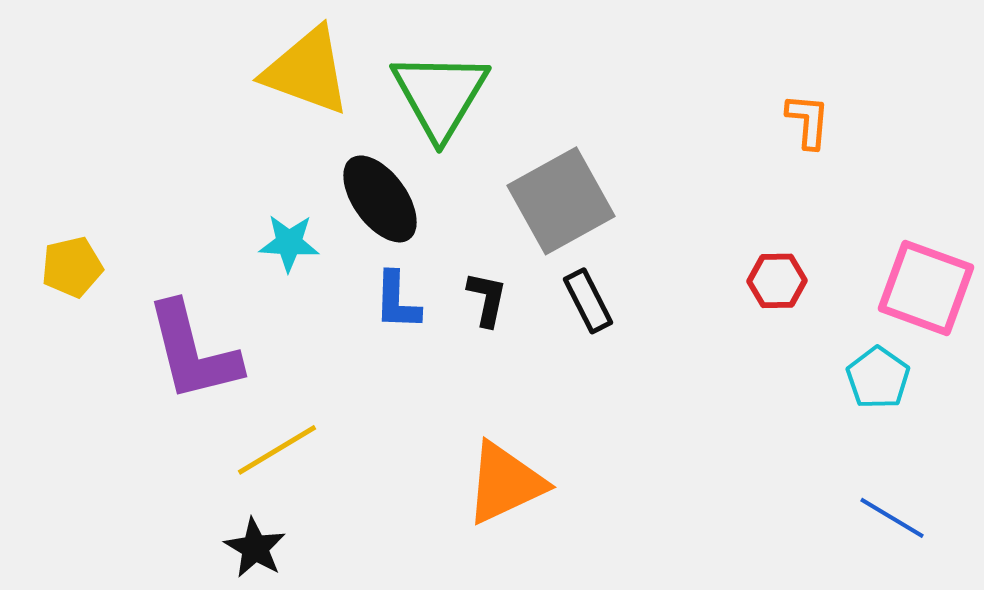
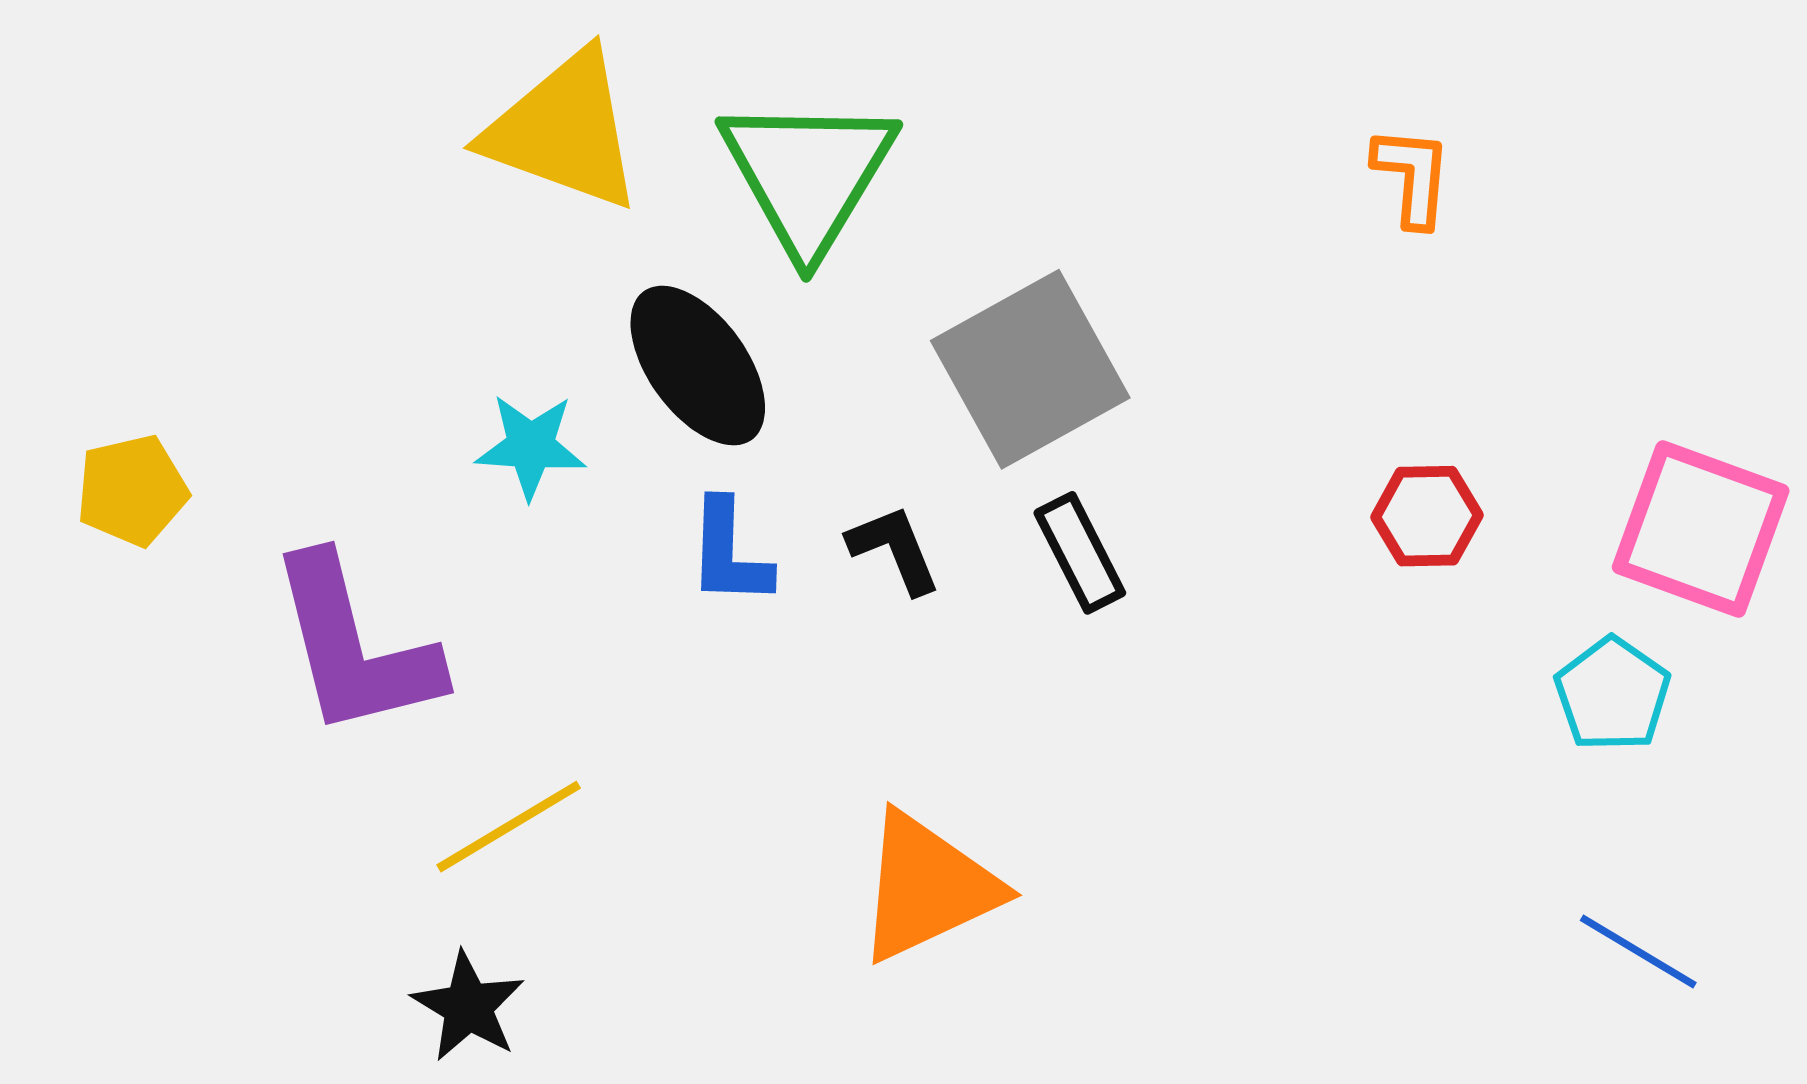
orange L-shape: (808, 121) -> (1412, 176), moved
black L-shape: (487, 299) -> (894, 549), turned -34

